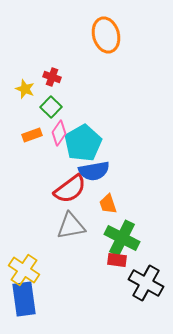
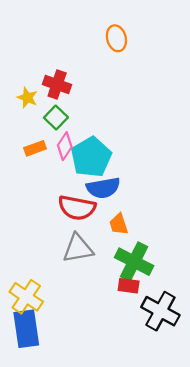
orange ellipse: (106, 35) -> (116, 38), size x0.7
red cross: (52, 77) -> (57, 84), size x1.4
red semicircle: (70, 189) -> (77, 208), turned 48

